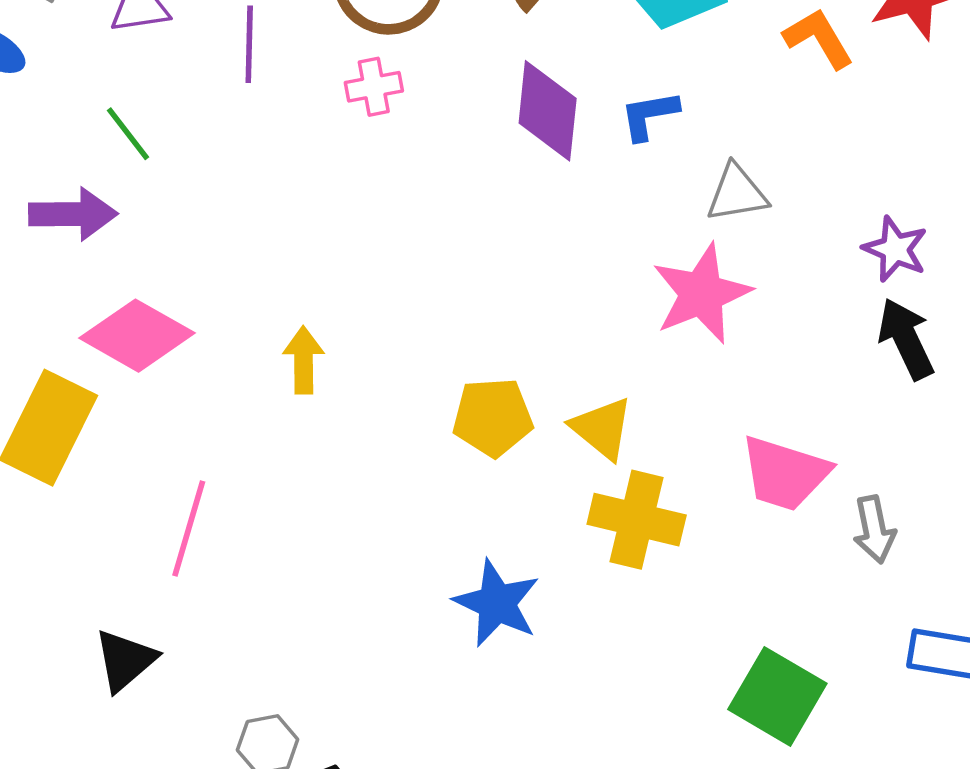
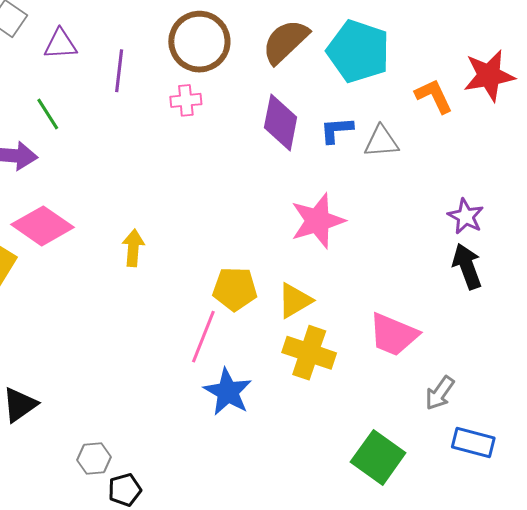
gray triangle: (737, 193) -> (381, 141), moved
pink star: (702, 294) -> (318, 221), moved
yellow triangle: (602, 428) -> (295, 301), turned 45
pink line: (189, 529) -> (203, 337), moved
gray arrow: (874, 529) -> (440, 393), moved, turned 42

